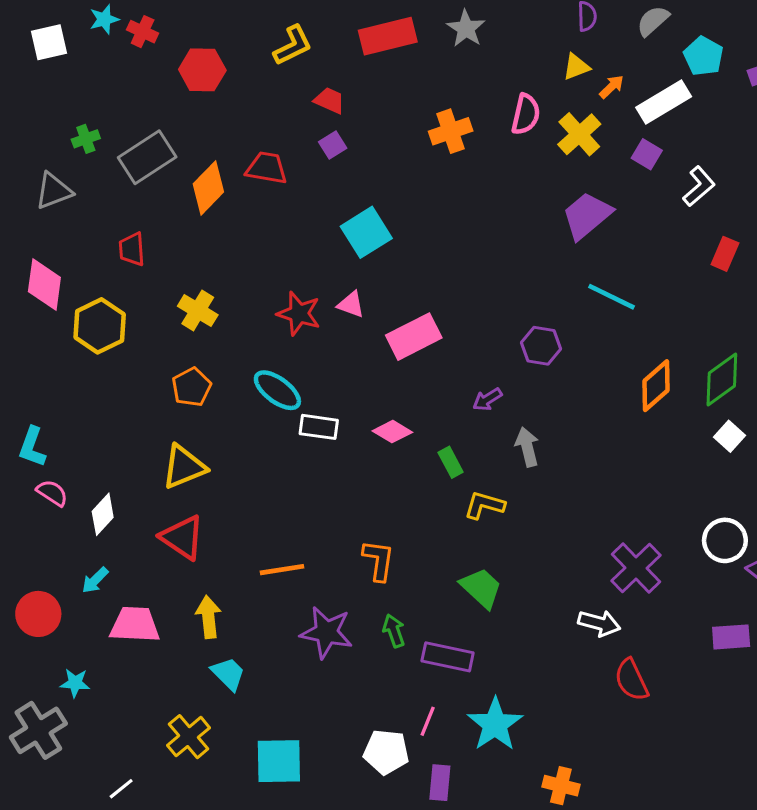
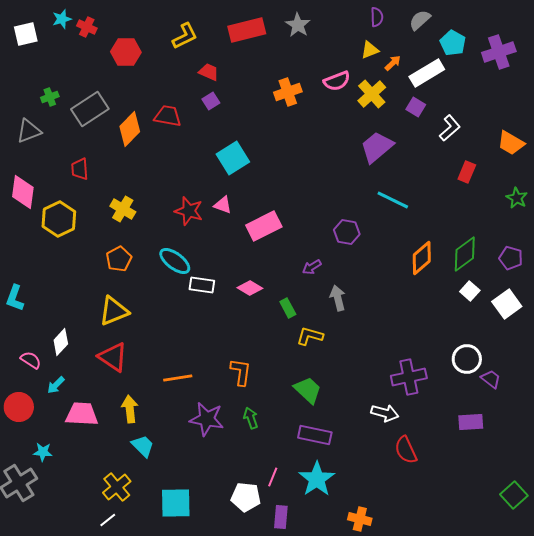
pink semicircle: (526, 114) -> (337, 81), turned 56
pink semicircle: (52, 493) -> (31, 360), moved
purple cross: (636, 568) -> (409, 377), turned 32
purple rectangle: (448, 657) -> (315, 435), moved
white line: (121, 789) -> (108, 520), moved

